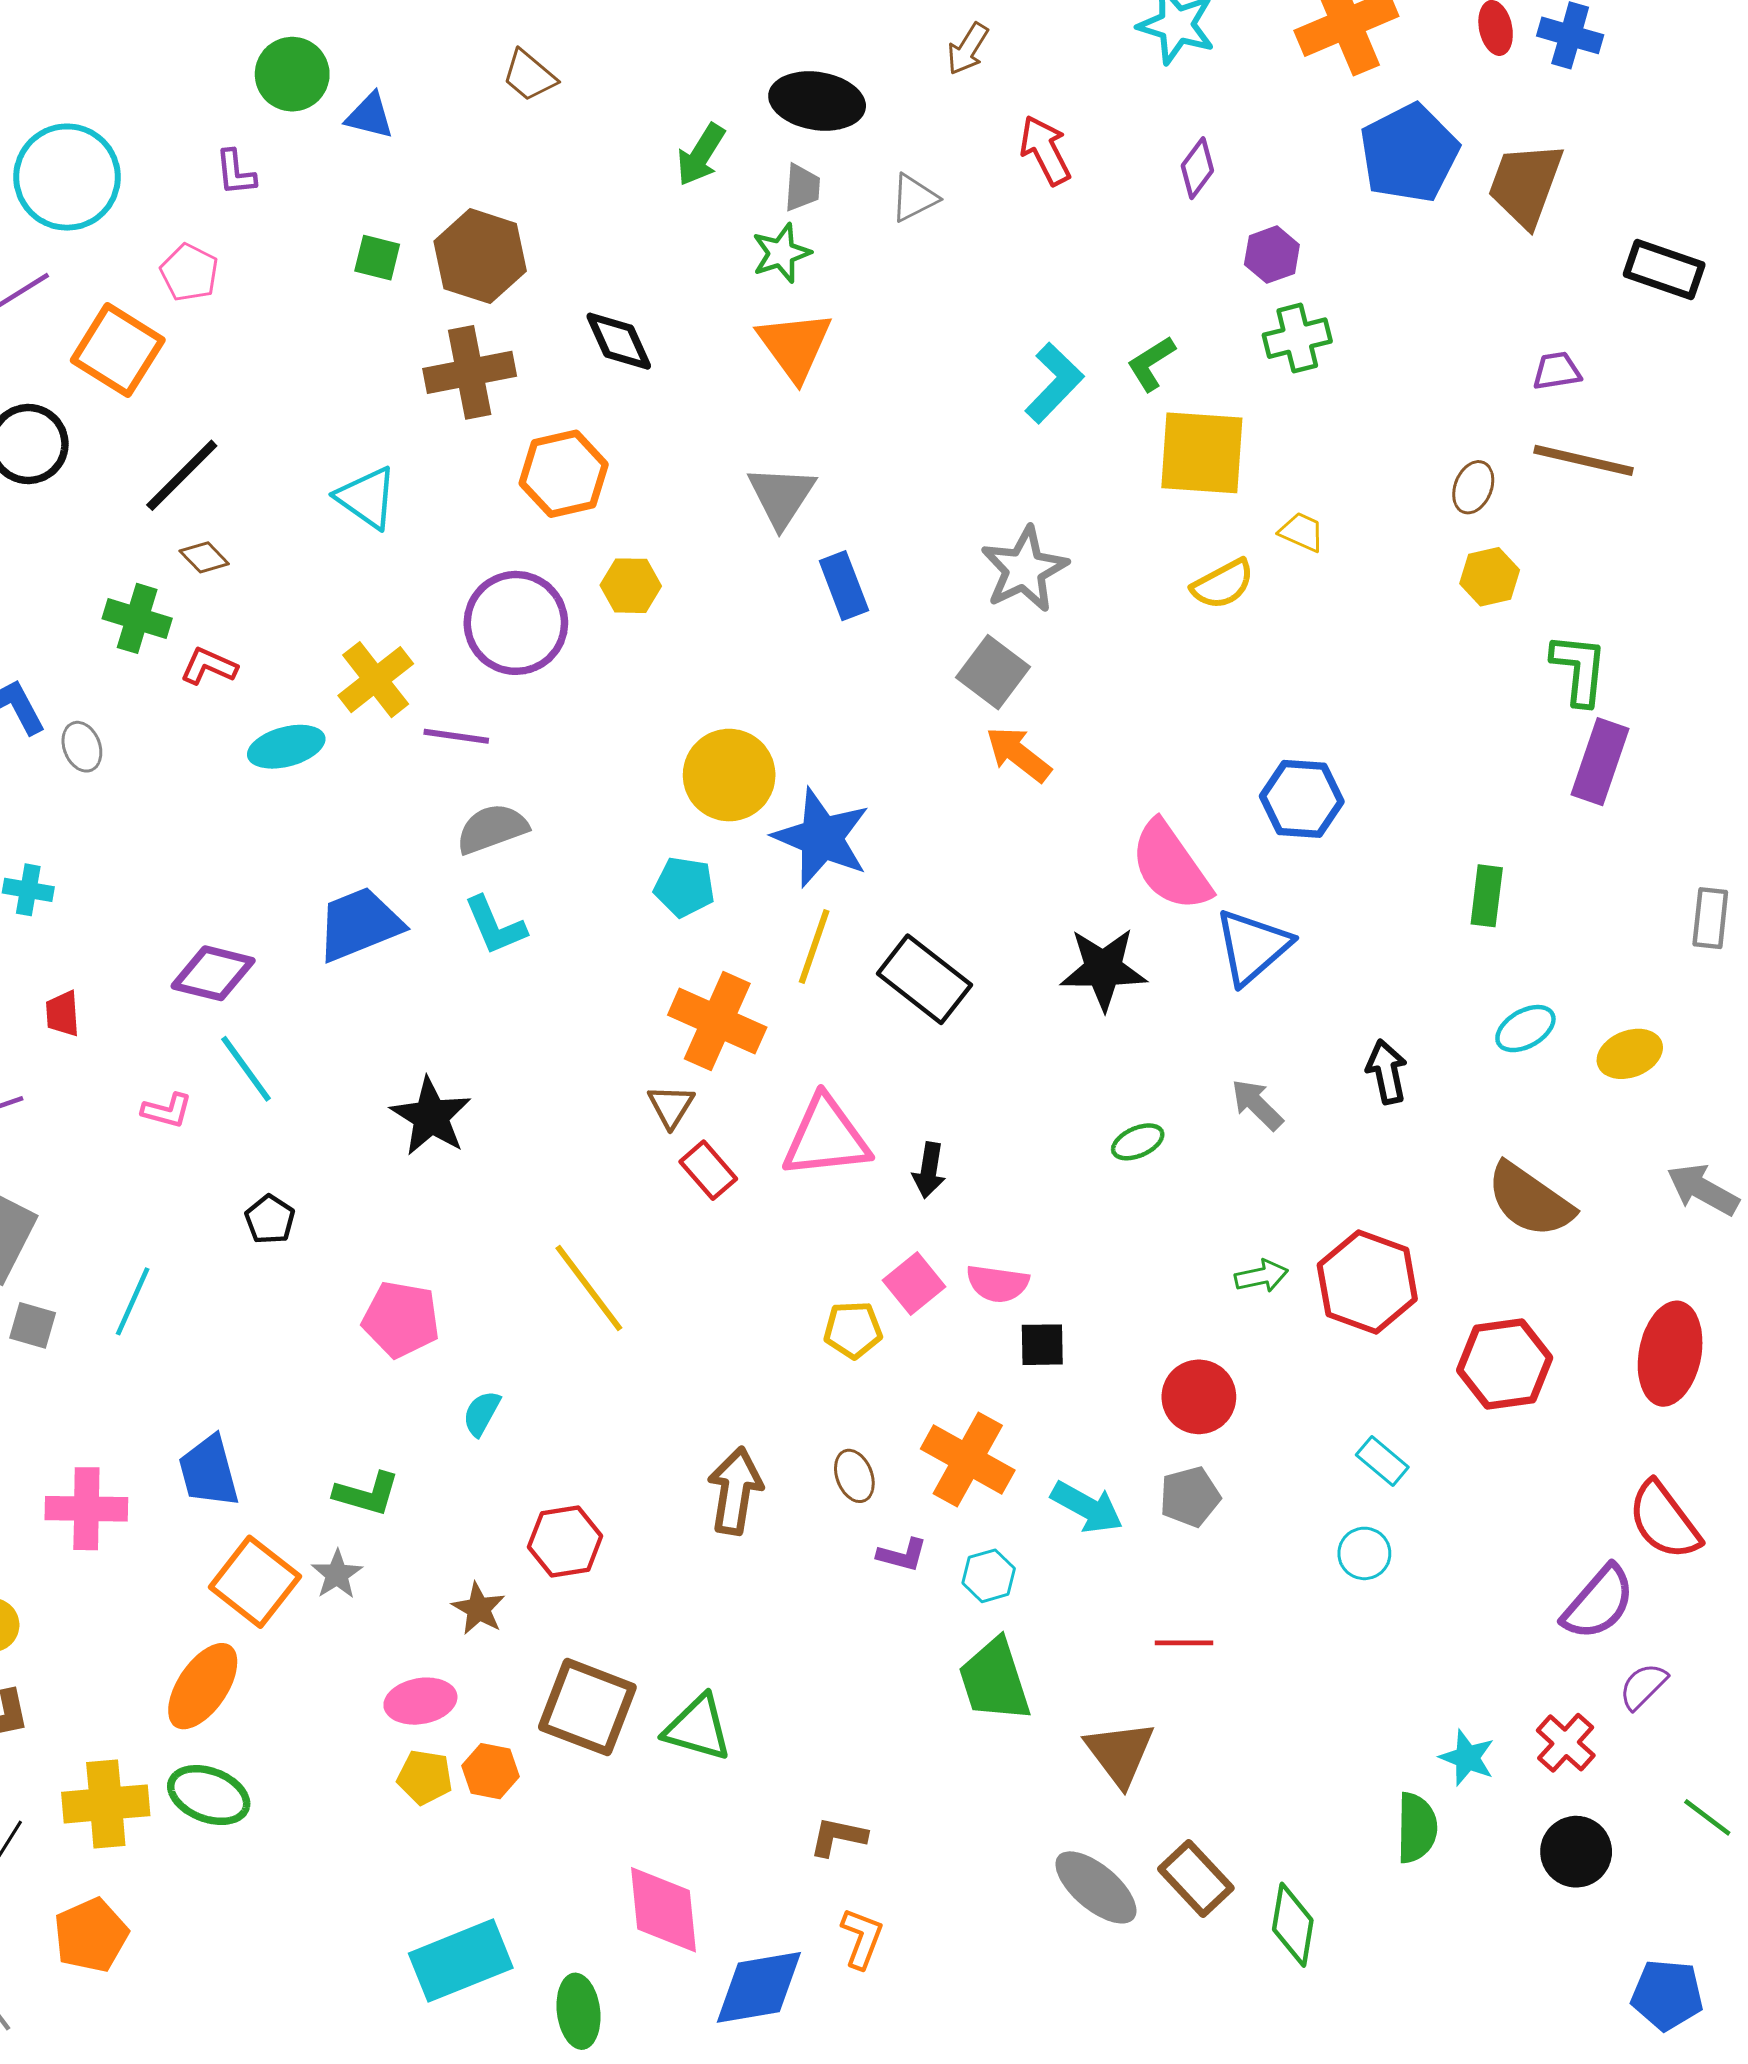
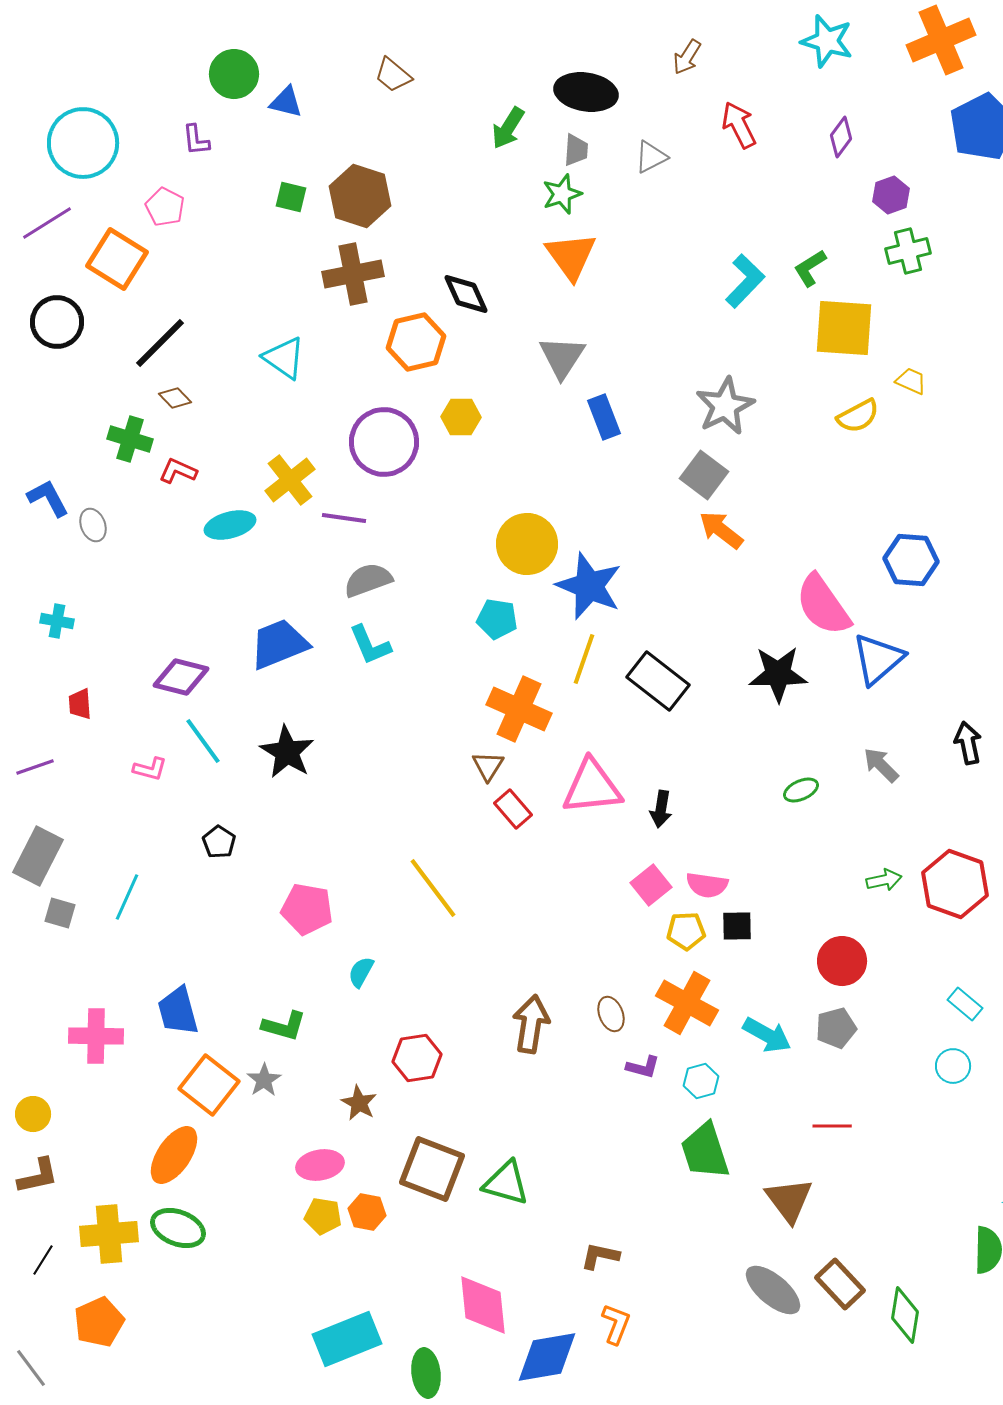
black diamond: (619, 341) -> (466, 294), moved
black star: (431, 1117) -> (287, 752), moved
yellow pentagon: (853, 1330) -> (686, 931), moved

